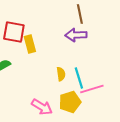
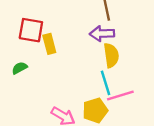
yellow semicircle: (61, 74) -> (111, 55), moved, size x1.5

